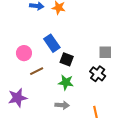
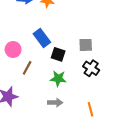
gray square: (105, 52) -> (86, 45), moved
brown line: (37, 71) -> (27, 68), turned -32

